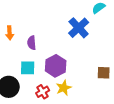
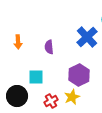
purple semicircle: (32, 43) -> (49, 47), moved
purple hexagon: (56, 66) -> (79, 75), moved

